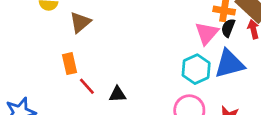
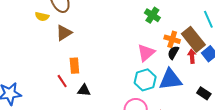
pink triangle: (207, 33) -> (146, 53), moved
orange rectangle: (70, 64) -> (74, 66), moved

